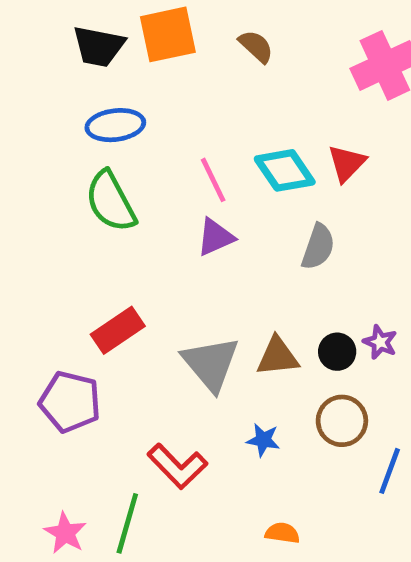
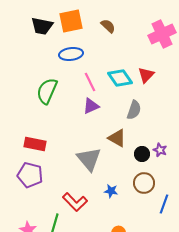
blue ellipse: (115, 125) -> (71, 54), moved
green semicircle: (111, 201) -> (47, 91), turned 52
red rectangle: (118, 330) -> (35, 144), moved, turned 45
brown triangle: (278, 356) -> (117, 138), moved, turned 36

